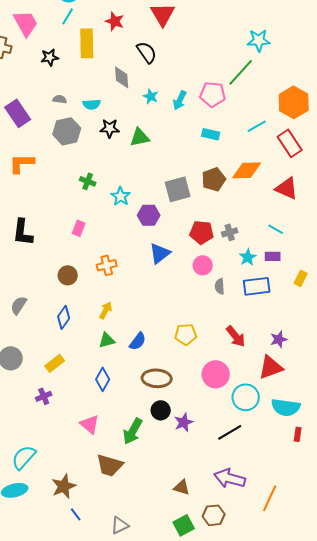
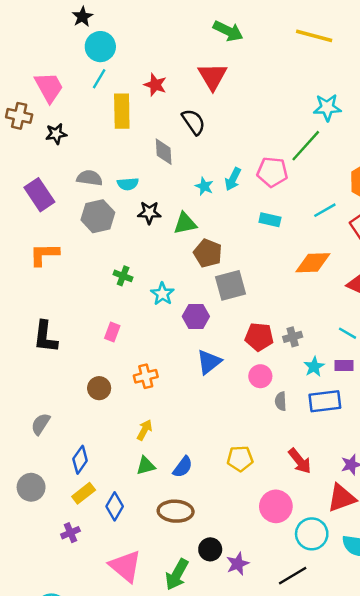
black star: (50, 57) -> (56, 134), moved
cyan star: (151, 96) -> (204, 186), moved
gray semicircle: (60, 99) -> (90, 178), size x1.5
brown pentagon: (214, 179) -> (208, 253), moved, turned -30
blue diamond: (64, 317) -> (80, 460), moved
brown ellipse: (157, 378) -> (176, 511), moved
blue diamond: (103, 379) -> (115, 506), moved
pink triangle: (90, 424) -> (125, 566), size x1.4

